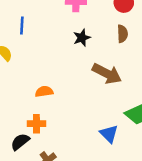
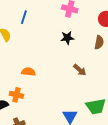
brown arrow: (107, 74) -> (80, 70), size x0.6

